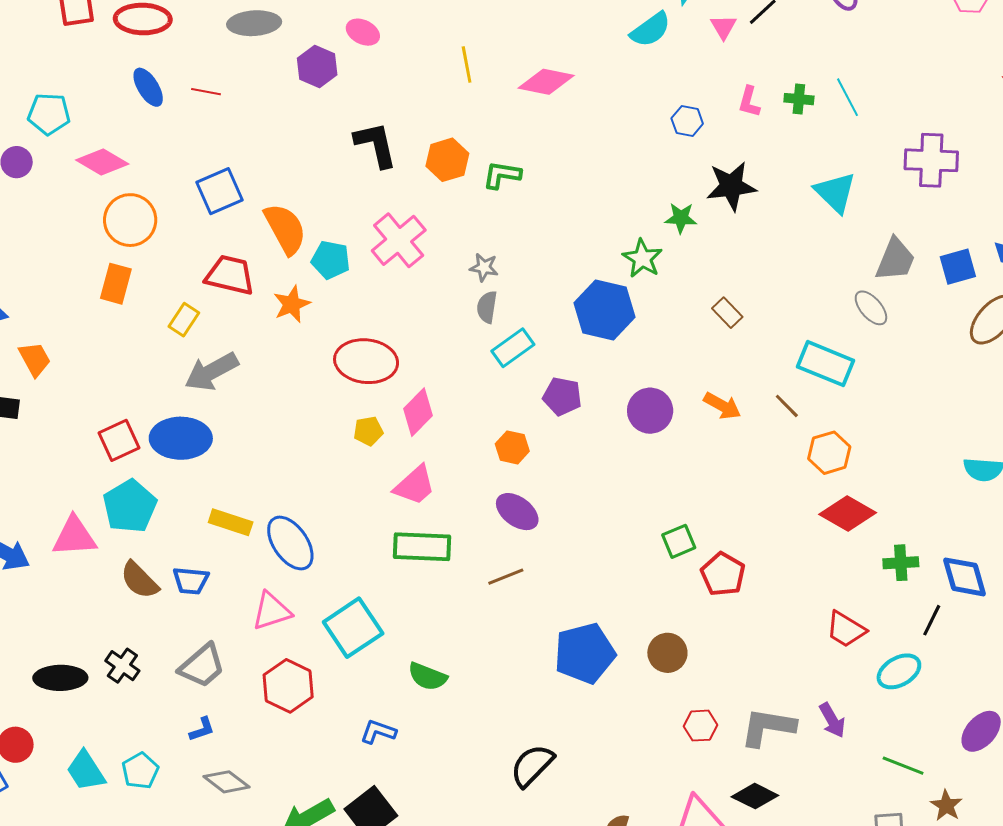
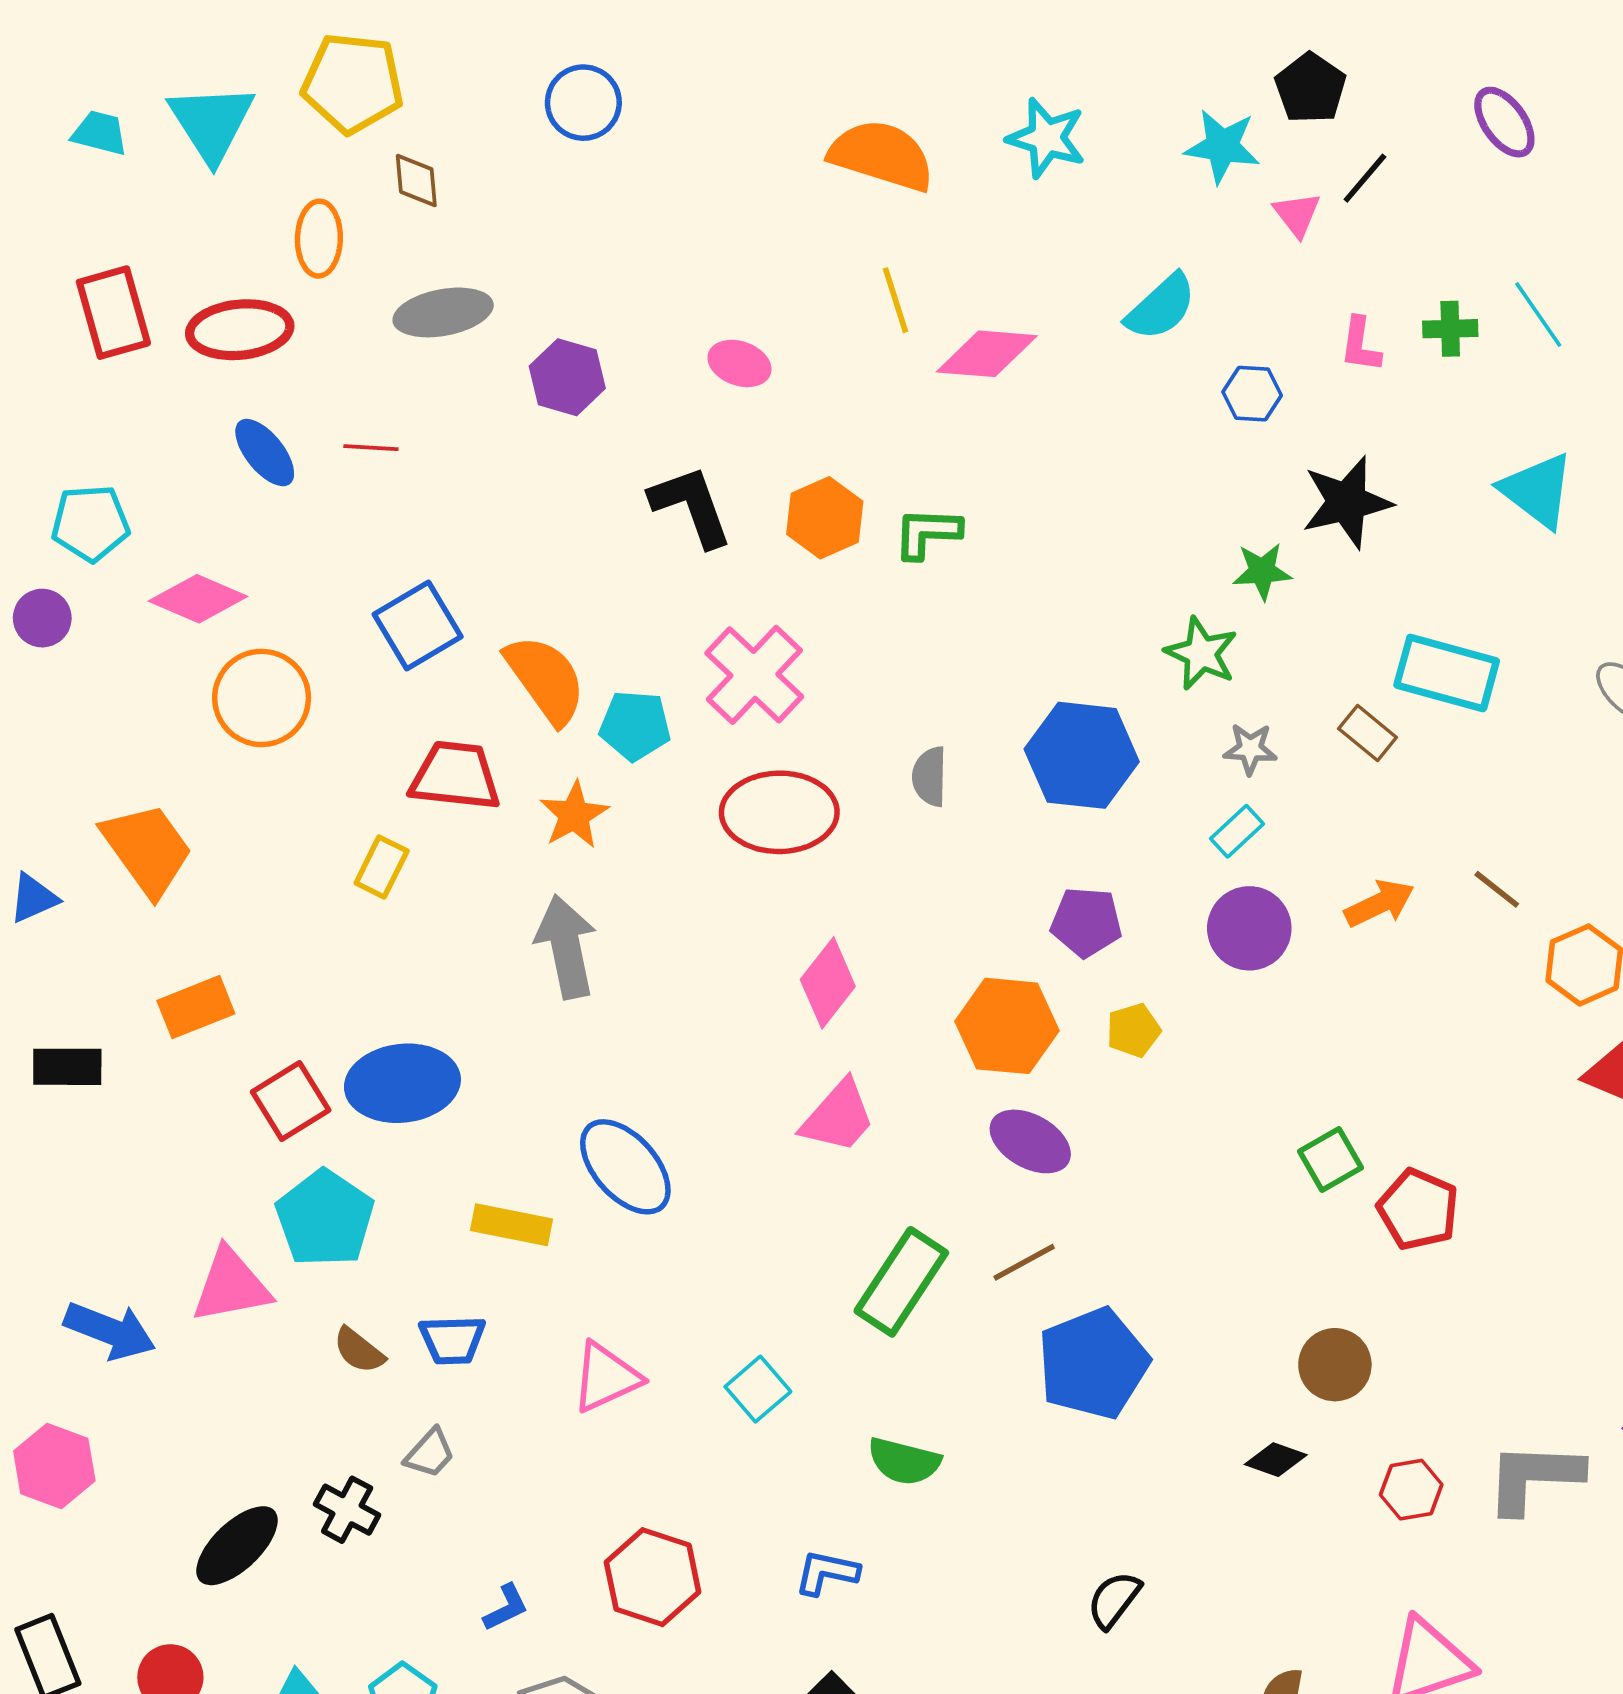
cyan semicircle: (651, 30) -> (1161, 307), moved
pink ellipse: (363, 32) -> (739, 363), moved
yellow line: (467, 65) -> (895, 300), moved
gray star: (484, 267) -> (1250, 749), moved
orange rectangle: (116, 284) -> (196, 1007), moved, turned 60
blue hexagon: (605, 310) -> (1082, 755), moved
cyan rectangle: (513, 348) -> (1237, 831), moved, size x0.7
orange trapezoid: (35, 359) -> (147, 849), moved, size x1.5
red ellipse: (366, 361) -> (779, 812), moved
cyan rectangle: (825, 364) -> (1447, 673), moved
gray arrow: (212, 372) -> (566, 947), moved, turned 114
orange arrow: (722, 406) -> (1379, 903), turned -48
yellow pentagon: (368, 431) -> (1133, 1030), moved
orange hexagon: (512, 447) -> (1007, 1026), size x1.6
blue ellipse: (290, 543) -> (625, 1167), moved
green rectangle: (422, 547) -> (901, 1282), moved, turned -52
brown semicircle: (139, 580) -> (359, 1350), size x0.7
cyan square: (353, 628) -> (758, 1389), size x0.6
blue pentagon: (585, 653) -> (1093, 1363), moved
gray trapezoid: (202, 666) -> (430, 1453), moved, size x0.6
black ellipse: (60, 678) -> (237, 1546), turned -36
red hexagon: (288, 686) -> (653, 1577), moved
black semicircle: (532, 766) -> (1114, 1600), size x0.7
black diamond: (755, 796) -> (1276, 1460), moved, size x0.7

